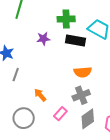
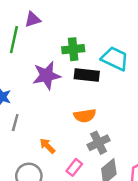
purple star: (43, 39) -> (47, 75), size x1.6
orange semicircle: (83, 72) -> (85, 116), moved

